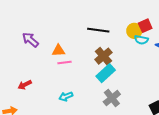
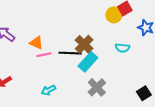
black line: (98, 30) -> (70, 53), moved
cyan semicircle: (141, 40) -> (122, 48), moved
orange triangle: (58, 50) -> (36, 43), turned 32

